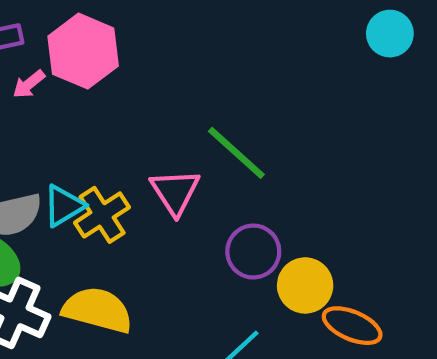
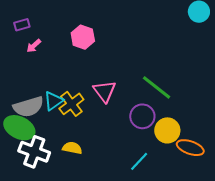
pink hexagon: (83, 51) -> (83, 37), moved, size x0.7
green line: (236, 153) -> (157, 87), moved
yellow semicircle: (98, 310) -> (72, 148), size x0.6

